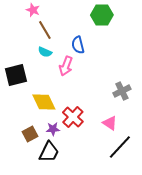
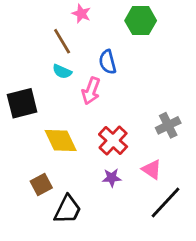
pink star: (33, 10) -> (81, 14), moved
red cross: (73, 117) -> (113, 140), moved
purple star: (53, 129) -> (112, 178), moved

